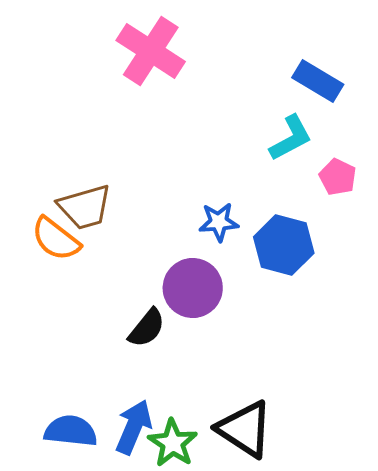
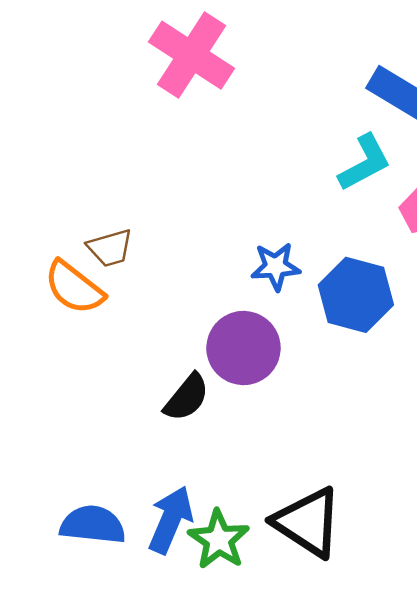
brown trapezoid: (85, 207) -> (110, 248), size x0.7

